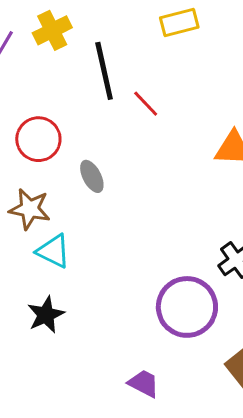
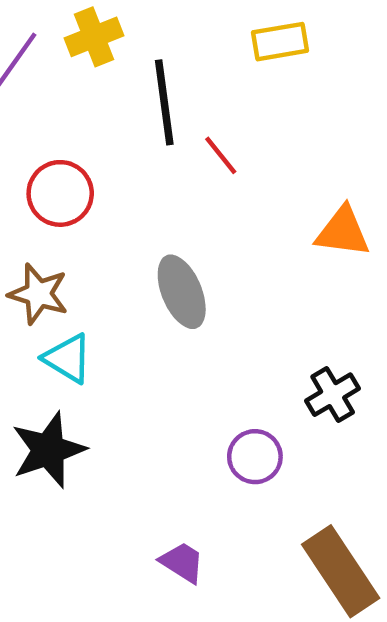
gray ellipse: (92, 176) -> (182, 292), moved, size x1.5
purple circle: (187, 307) -> (255, 457), size x0.6
black star: (46, 315) -> (48, 450), size x1.4

